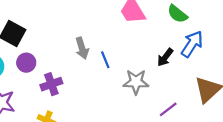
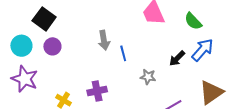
gray star: (136, 82) -> (148, 77), size x0.7
purple cross: (51, 84) -> (97, 91), moved

